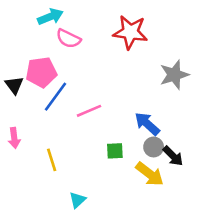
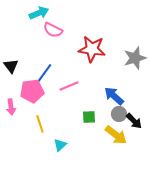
red star: (130, 32) -> (92, 49), moved
pink pentagon: (41, 72) -> (32, 91), moved
cyan triangle: (77, 200) -> (60, 145), moved

